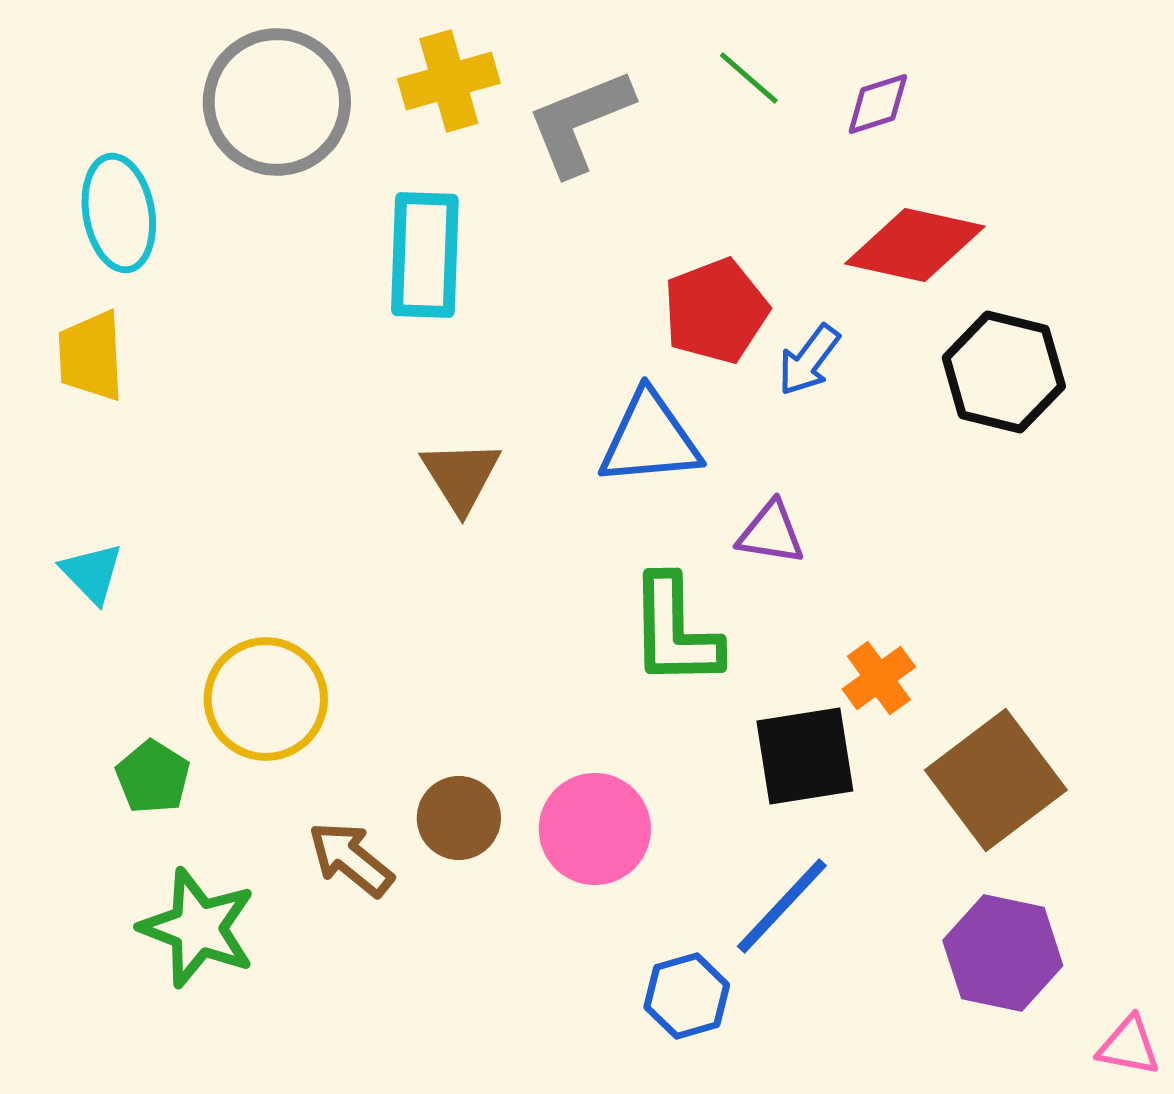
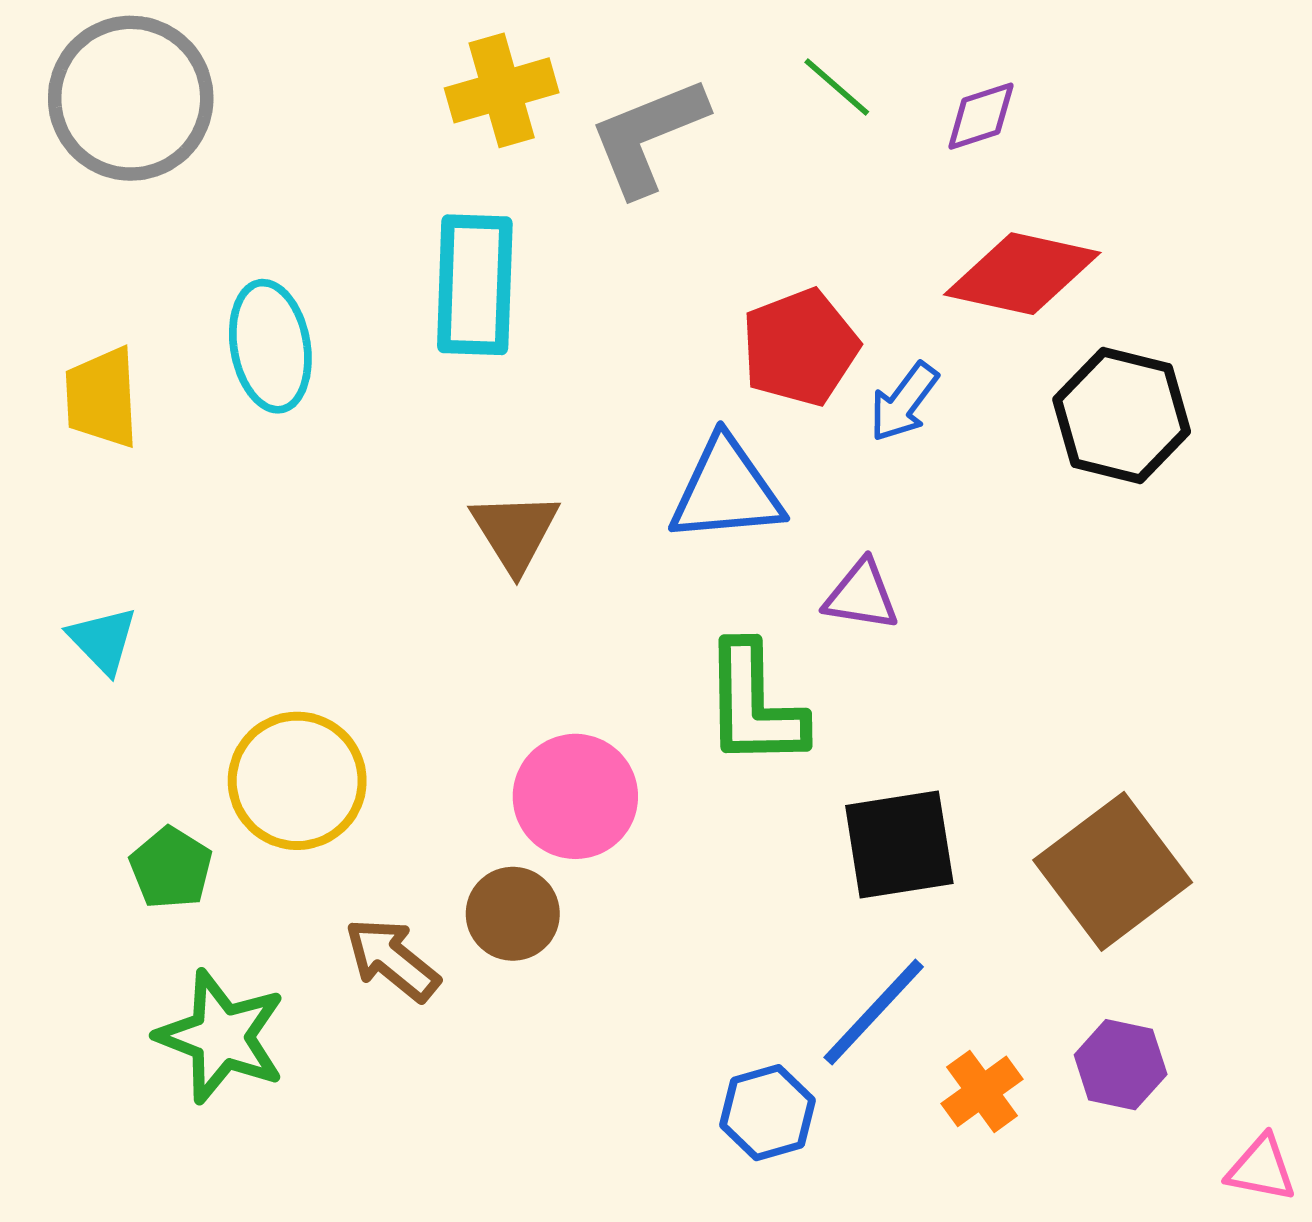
gray circle: (277, 102) -> (131, 98), moved
cyan ellipse: (119, 213) -> (270, 346), moved
orange cross: (879, 678) -> (982, 1091), moved
pink circle: (595, 829) -> (575, 796), moved
purple hexagon: (1003, 953) -> (1121, 1065), size x0.7

